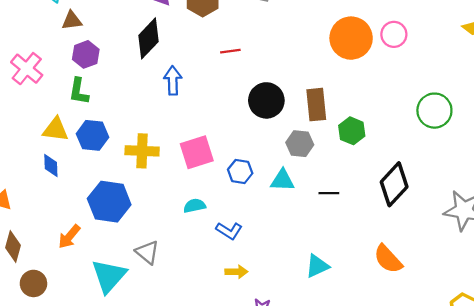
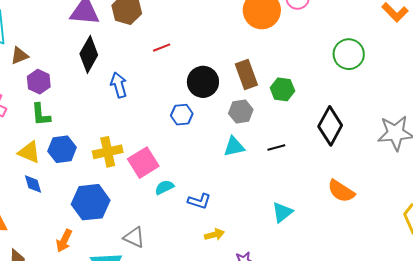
yellow triangle: (56, 130) -> (29, 152), turned 30
pink square: (197, 152) -> (143, 163), moved
blue hexagon: (240, 171) -> (182, 115), moved

